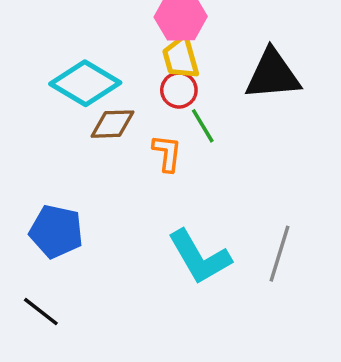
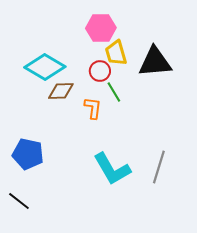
yellow trapezoid: (181, 58) -> (116, 53), moved

